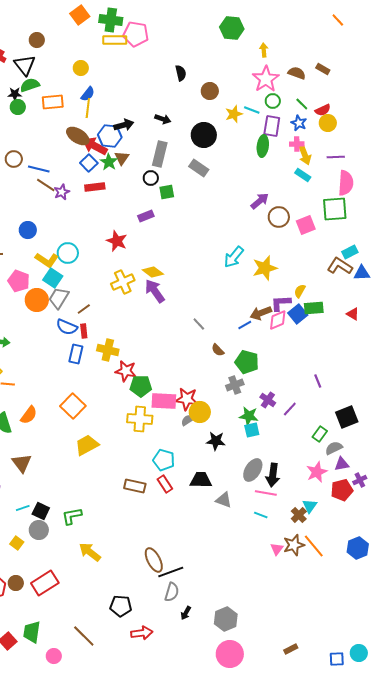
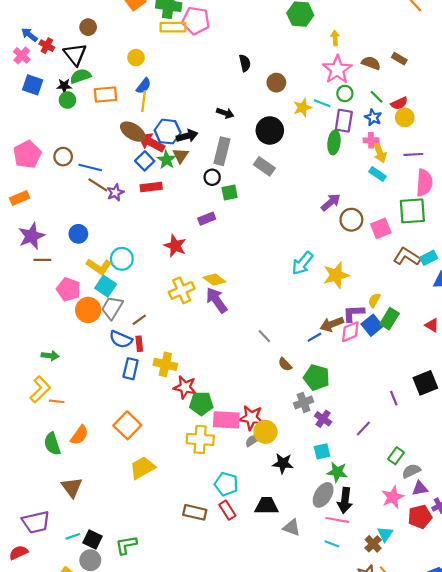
black arrow: (124, 125) -> (187, 136), moved
brown L-shape: (340, 266) -> (407, 257), moved
green rectangle: (314, 308) -> (389, 319), turned -54
purple cross: (268, 400) -> (323, 419), moved
green star: (249, 416) -> (337, 472), moved
black square: (347, 417) -> (425, 383), moved

